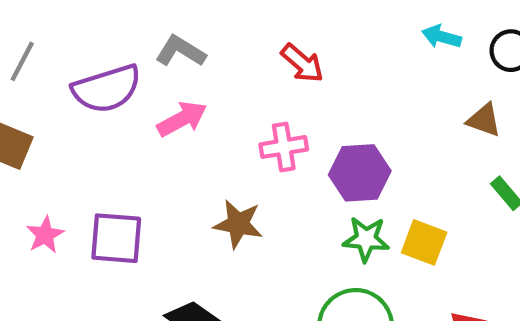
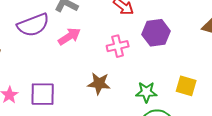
purple hexagon: (360, 173) -> (156, 33), moved
green star: (366, 239) -> (146, 92), moved

